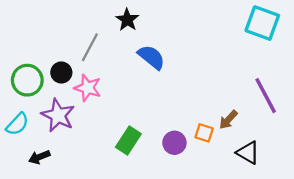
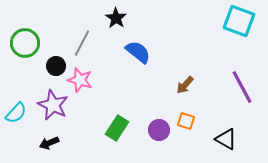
green circle: (27, 80) -> (25, 43), moved
brown arrow: (228, 120) -> (185, 85), moved
black arrow: (39, 157) -> (49, 143), moved

